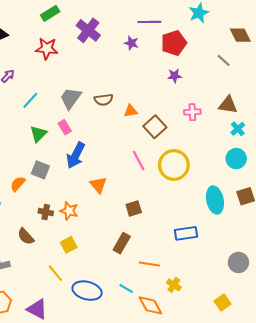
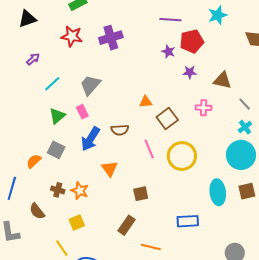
purple cross: (88, 30) -> (111, 38), moved, turned 30
purple star: (131, 43) -> (168, 52), moved
gray line: (224, 60) -> (245, 104), moved
brown semicircle: (104, 100) -> (120, 130), moved
brown triangle: (228, 105) -> (222, 80), moved
cyan circle: (236, 159) -> (241, 155), size x1.5

